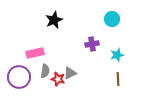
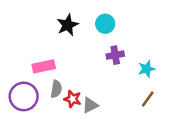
cyan circle: (112, 19) -> (105, 24), moved
gray triangle: (70, 73) -> (90, 105), moved
brown line: (118, 79) -> (148, 99), turned 40

